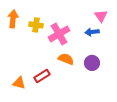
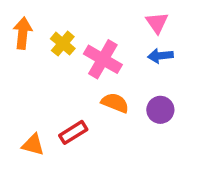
pink triangle: (101, 16) -> (157, 23), moved
yellow cross: (36, 25) -> (63, 44), turned 32
pink cross: (59, 34) -> (103, 59), turned -30

